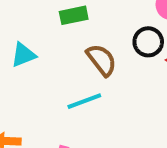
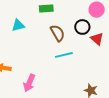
cyan line: (84, 101) -> (64, 55), moved

